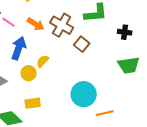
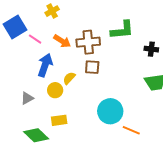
brown cross: (62, 25) -> (88, 42), turned -35
brown square: (82, 44) -> (92, 67), moved, turned -35
orange line: (105, 113) -> (131, 130), turned 36

